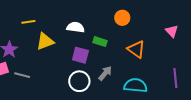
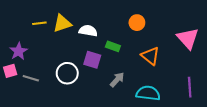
pink triangle: (172, 31) -> (188, 38), size x1.6
yellow triangle: (45, 41) -> (62, 23), moved
white circle: (79, 81) -> (67, 73), moved

